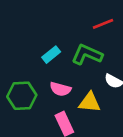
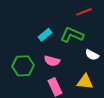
yellow triangle: (90, 102) -> (85, 82), moved

